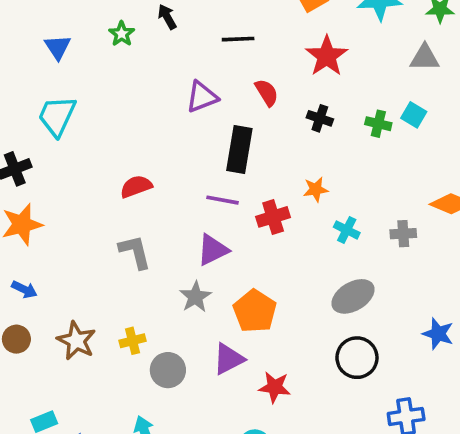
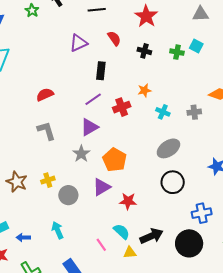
black rectangle: (239, 149) -> (101, 71), size x0.7
purple line: (222, 200) -> (93, 99), turned -42

